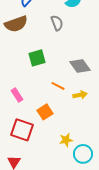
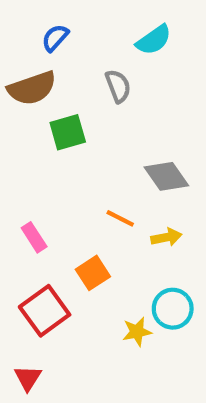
green square: (37, 58) -> (68, 132), moved
red square: (22, 130) -> (45, 311), turned 35
cyan circle: (83, 154) -> (173, 309), moved

